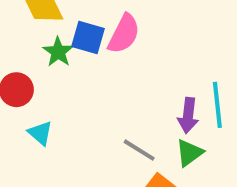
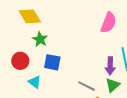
pink semicircle: (124, 34) -> (109, 23), moved
blue square: (88, 37) -> (52, 62), moved

